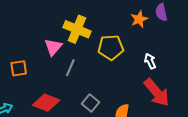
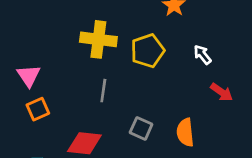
pink triangle: (53, 47) -> (29, 76), moved
red arrow: (157, 92) -> (222, 92), size x0.6

